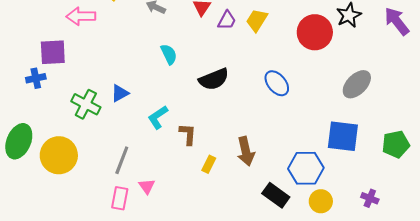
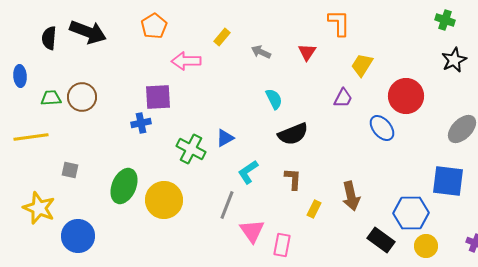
purple trapezoid: (227, 20) -> (343, 98), moved
red circle: (315, 32) -> (406, 96), moved
black semicircle: (214, 79) -> (293, 134), moved
cyan L-shape: (158, 117) -> (248, 172), moved
pink triangle: (147, 186) -> (252, 231), size x1.5
pink rectangle: (120, 198) -> (282, 245), moved

